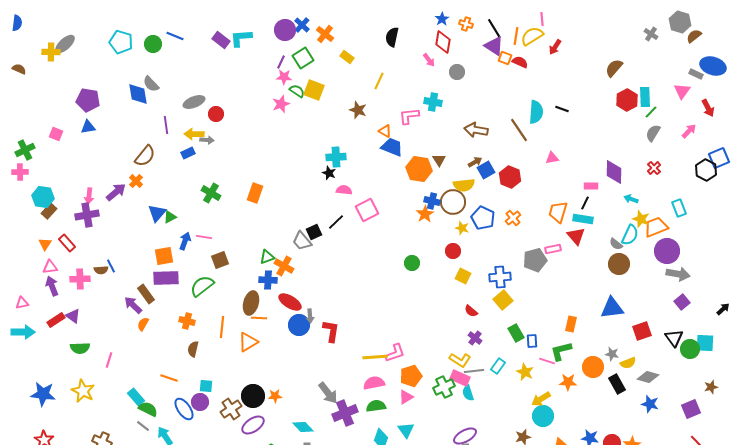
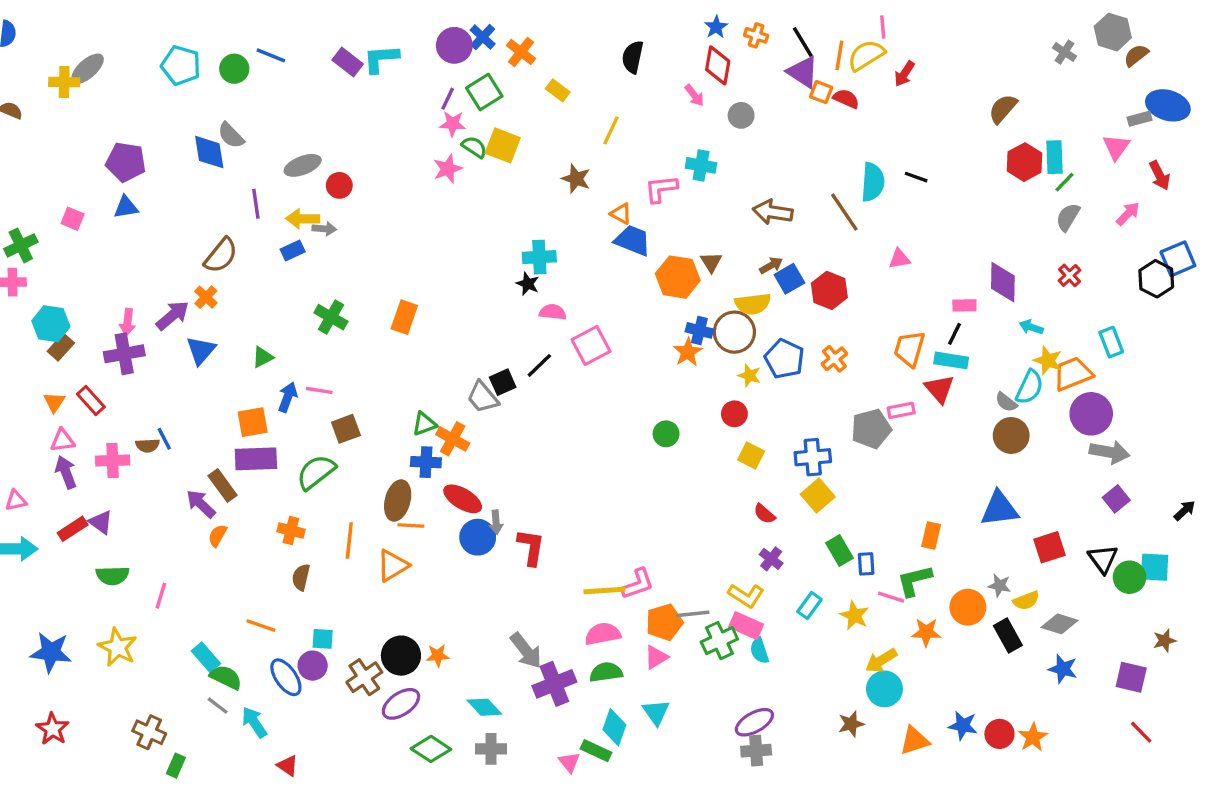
gray rectangle: (696, 74) -> (1140, 119), turned -40
blue triangle: (157, 213) -> (201, 350), moved
gray line: (474, 371) -> (693, 614), moved
purple square: (691, 409) -> (1131, 677), turned 36

